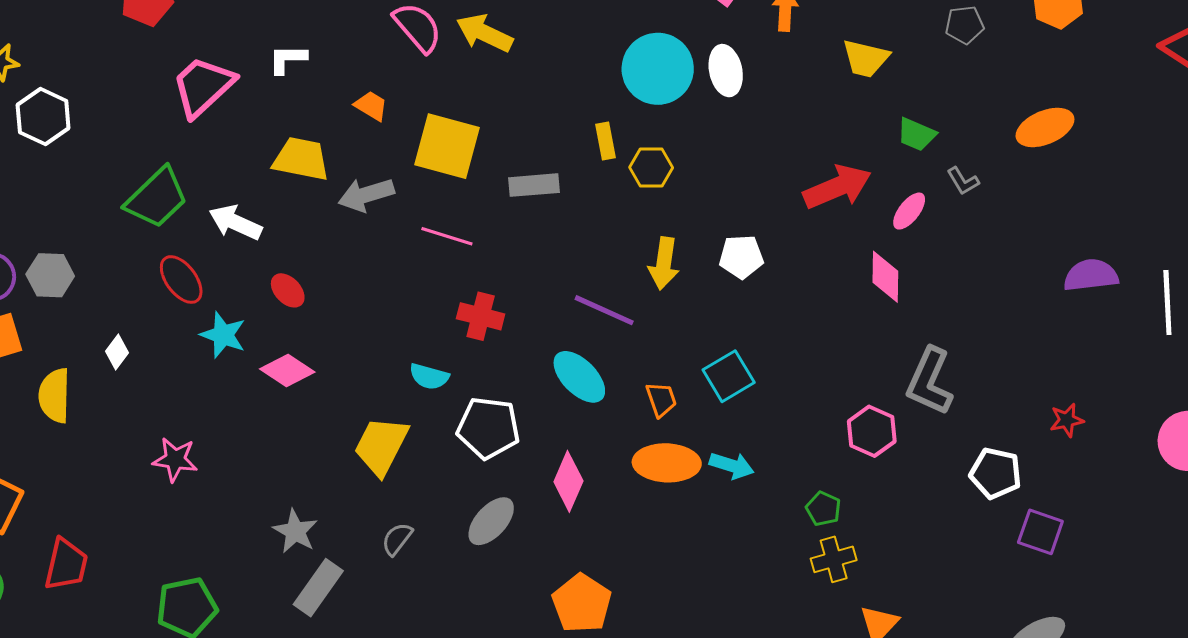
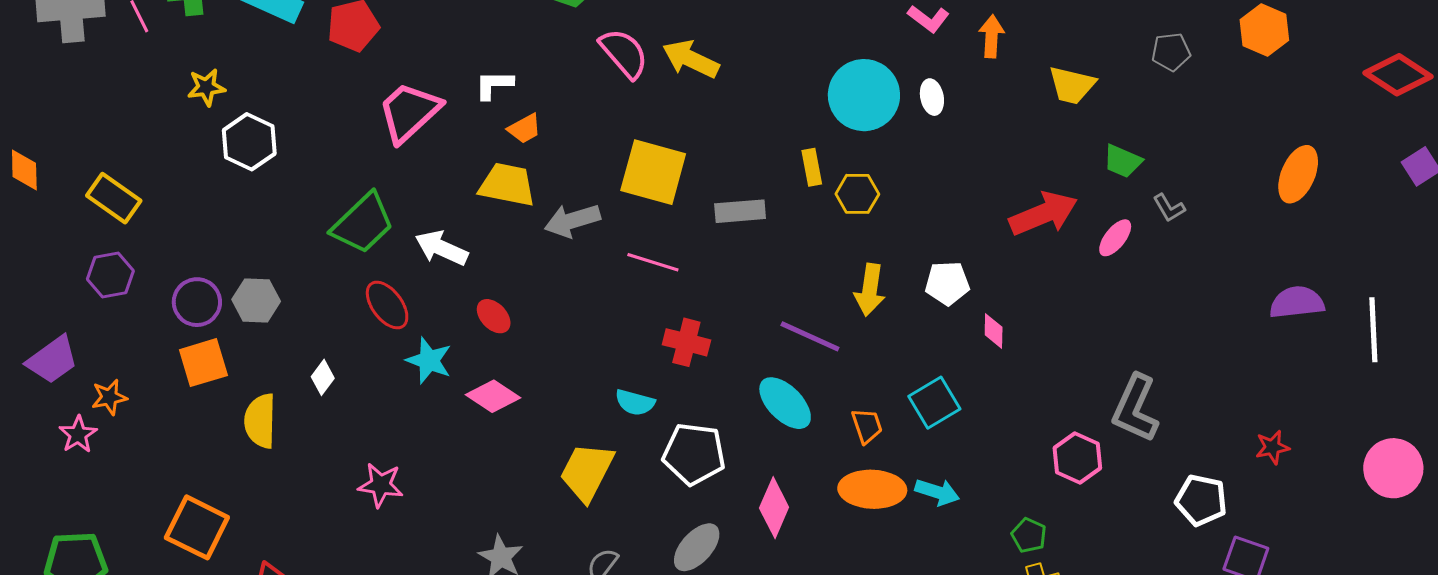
white ellipse: (726, 71) -> (932, 97), size x0.7
orange trapezoid: (371, 106) -> (524, 129), moved, turned 120
orange ellipse: (1045, 127) -> (1298, 174), moved, turned -44
pink diamond: (885, 277) -> (994, 331), moved, size x0.7

